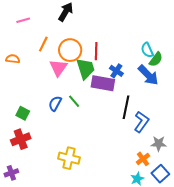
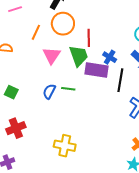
orange circle: (70, 50) -> (63, 24), moved
green line: (74, 101) -> (68, 89), turned -40
black line: (126, 107) -> (120, 80), moved
green square: (23, 113) -> (11, 92), moved

